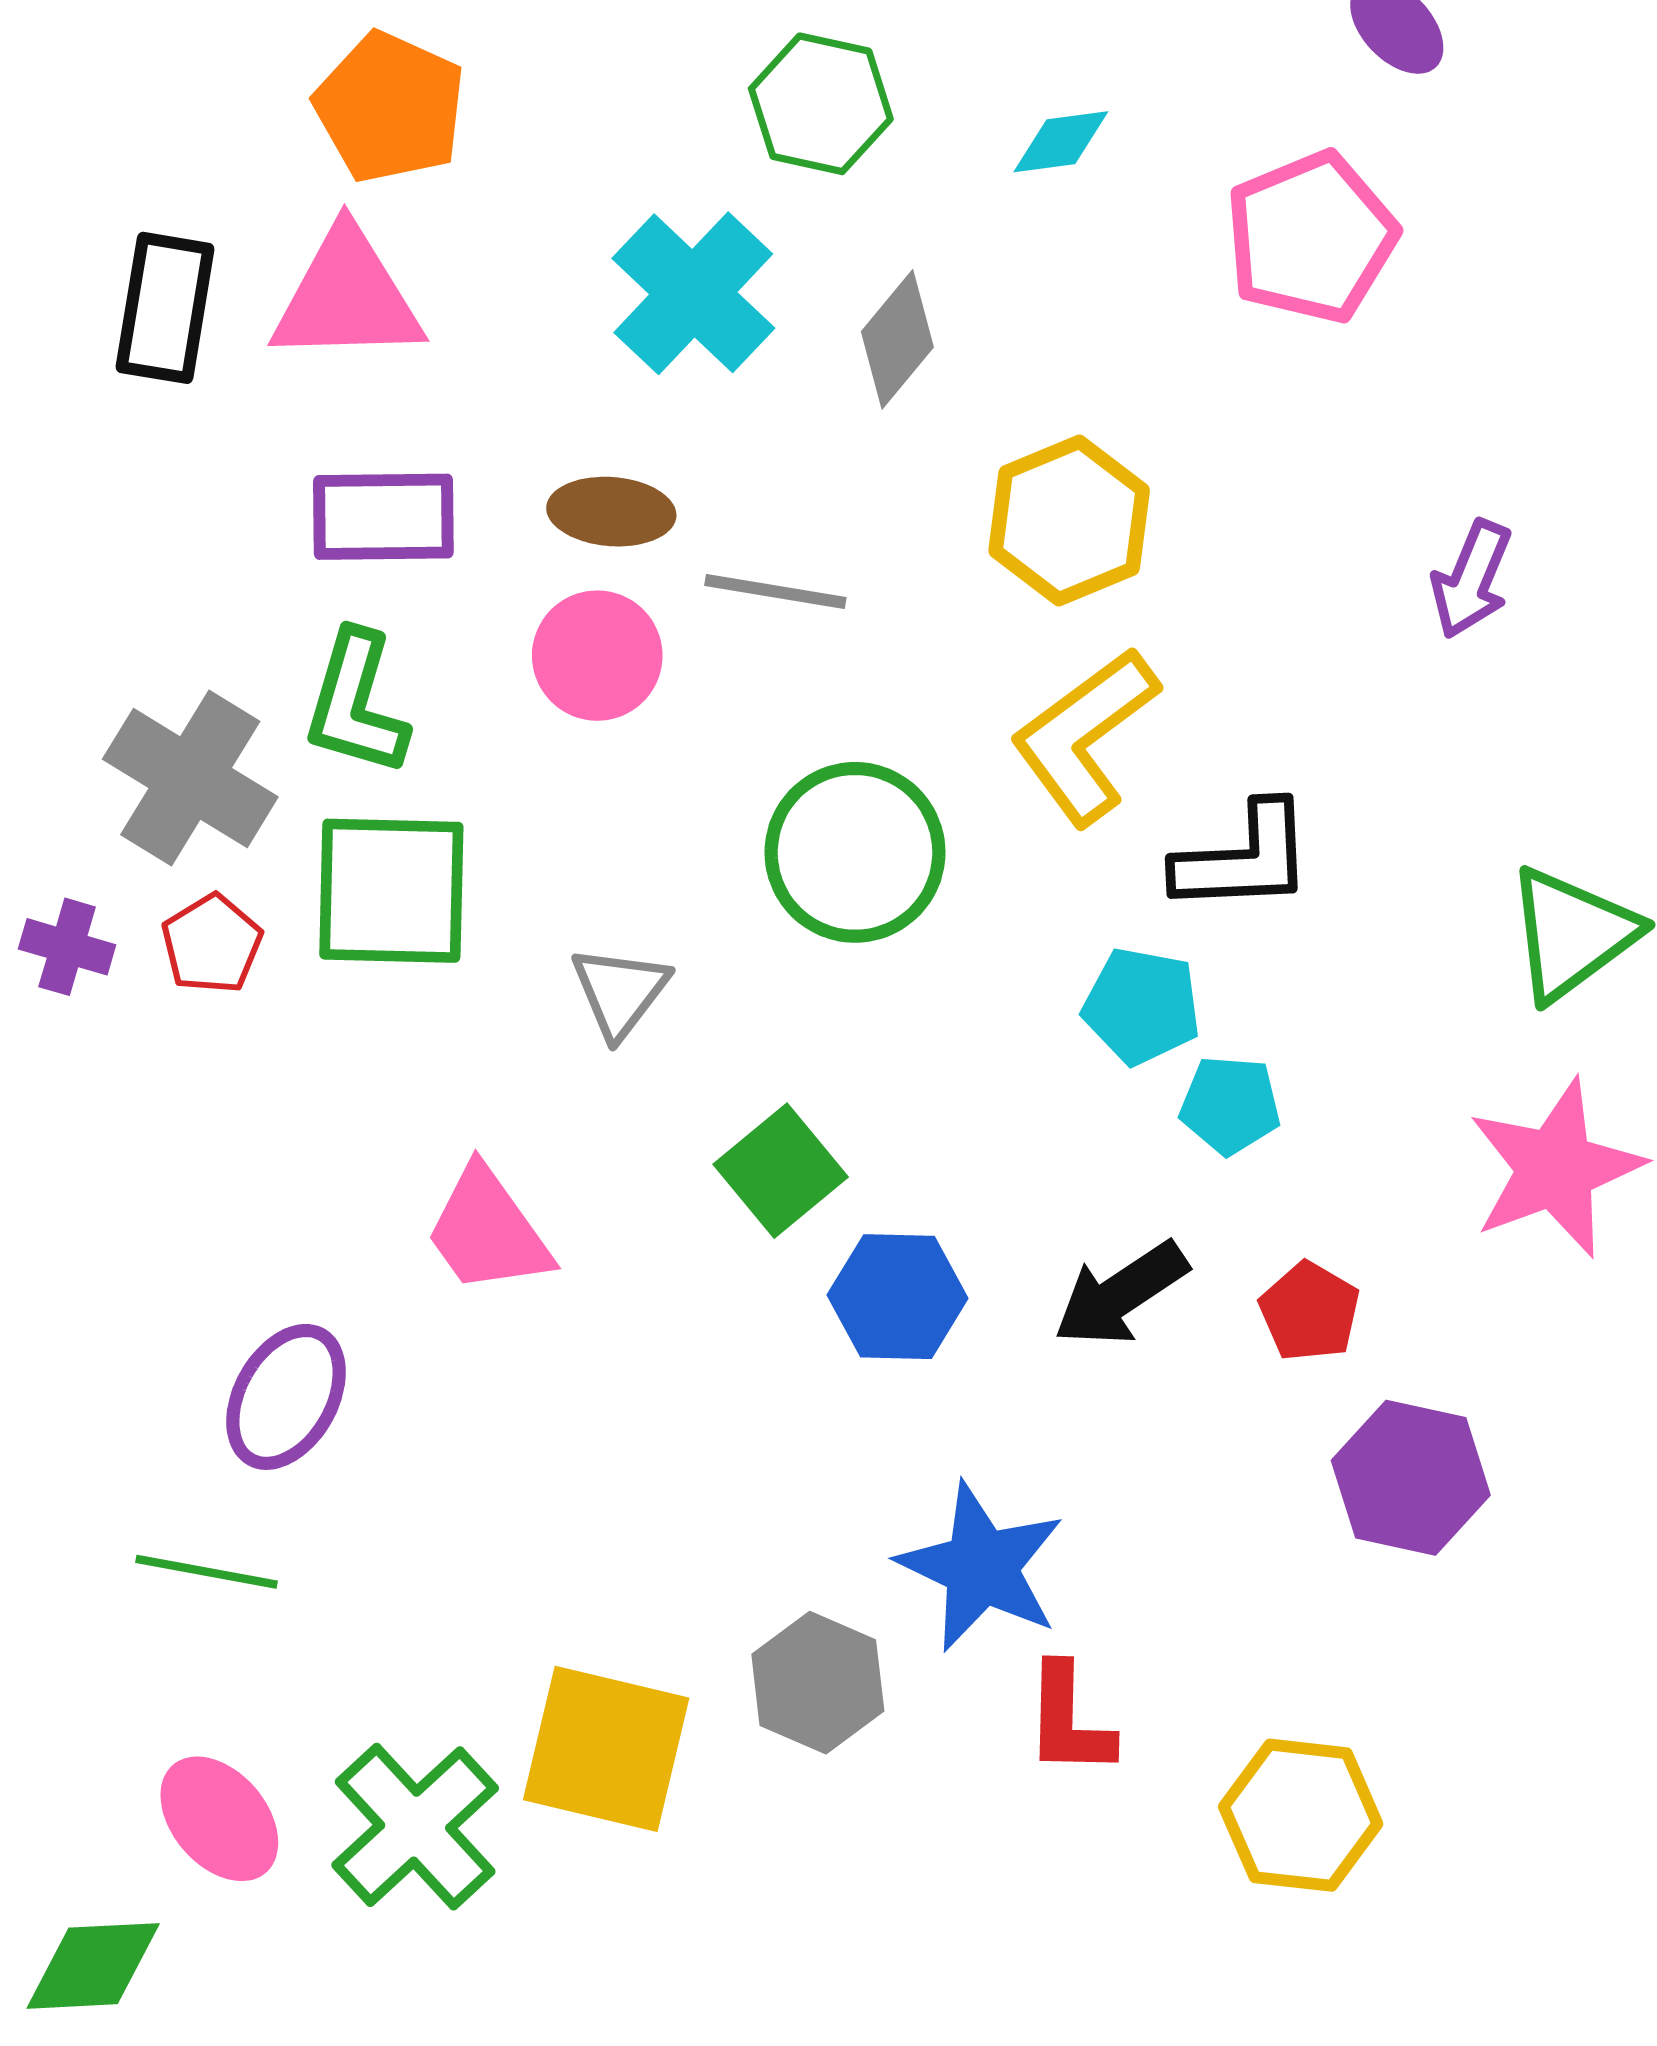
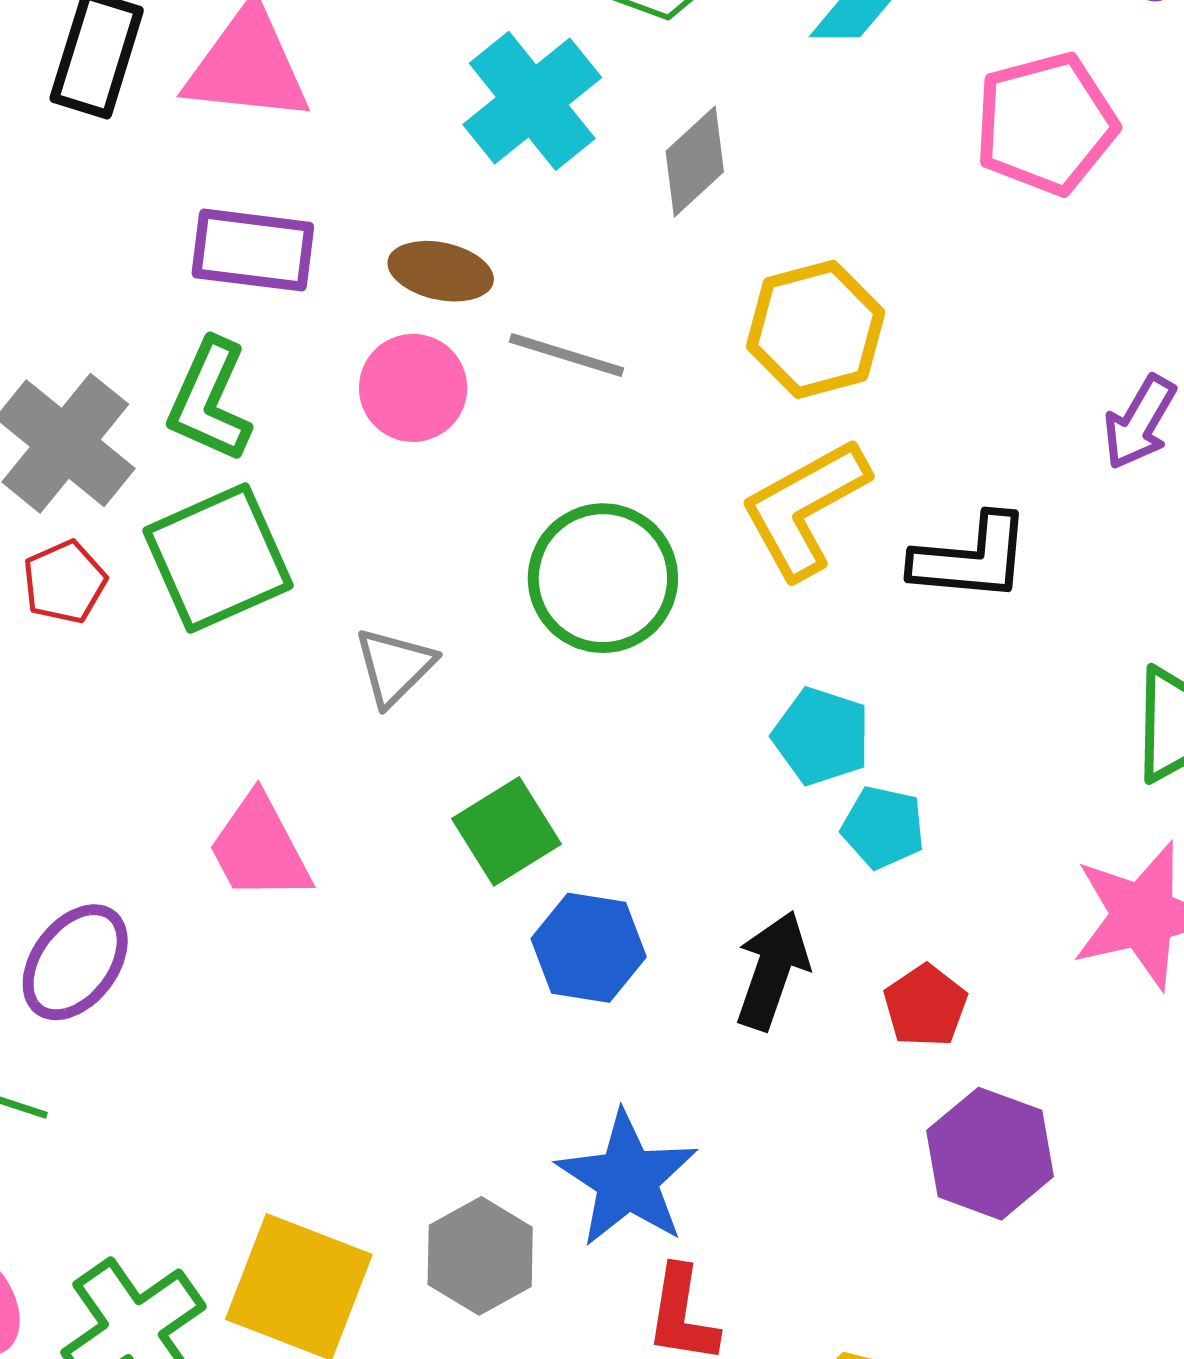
black L-shape: (1244, 858) -> (971, 558), moved
green square: (391, 891) -> (218, 558), turned -33
black arrow: (1121, 1294) -> (772, 970), turned 135

